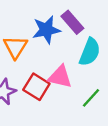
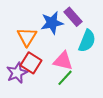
red square: (36, 87) -> (31, 63), moved
green line: (91, 98) -> (65, 78), moved

